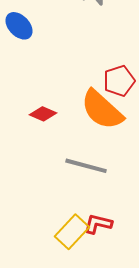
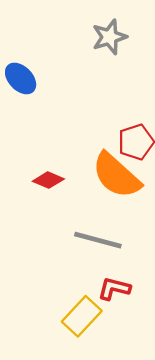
red L-shape: (98, 224) -> (114, 289), moved

